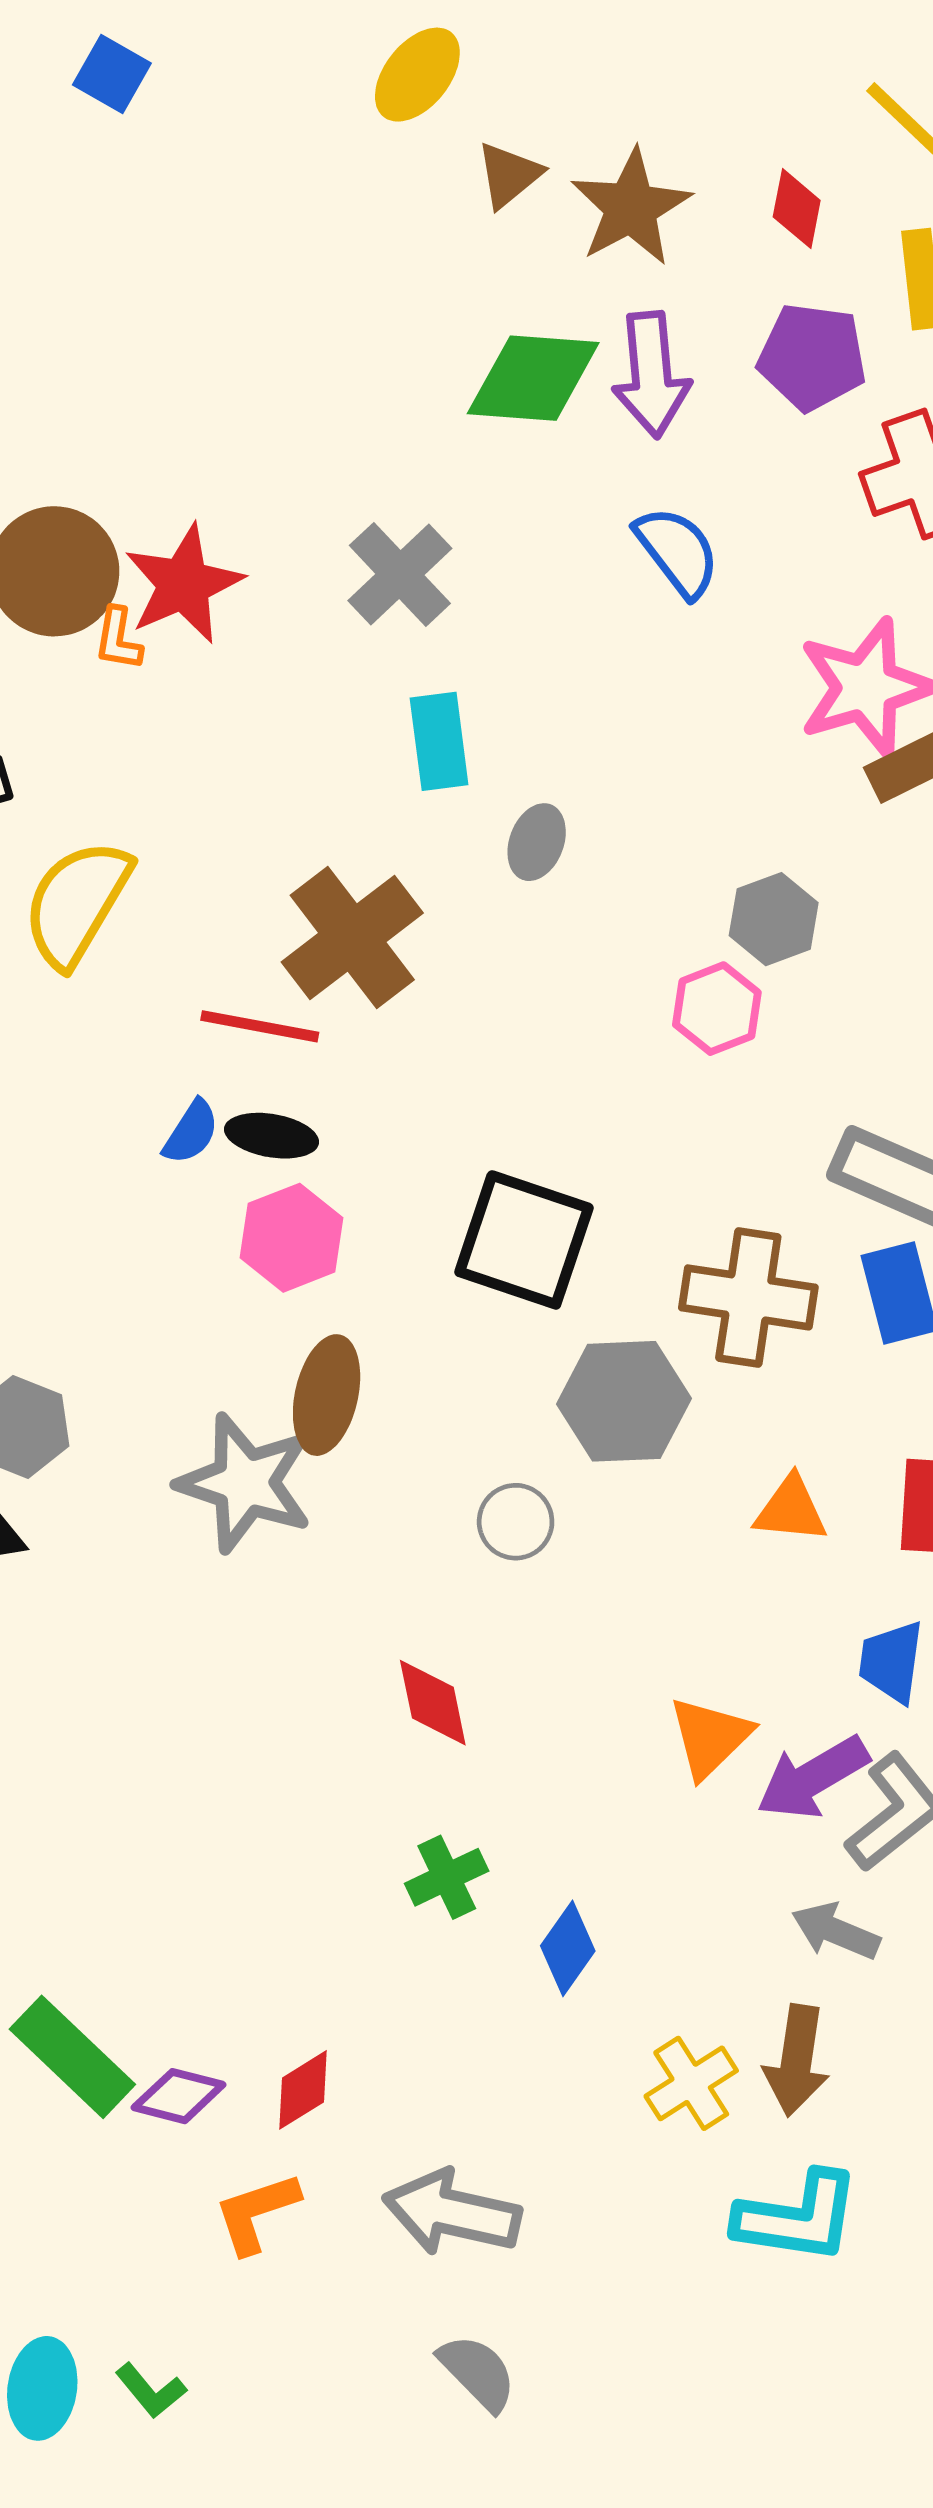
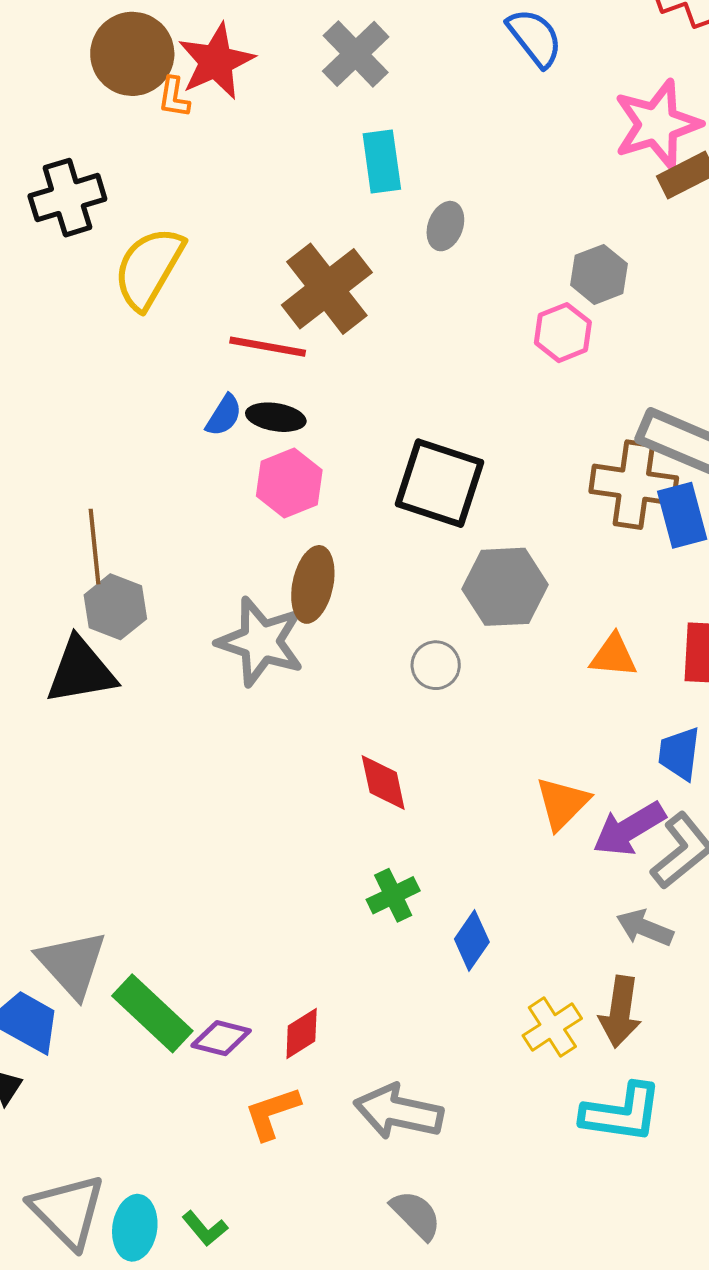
brown cross: (748, 1297) -> (634, 485), moved

